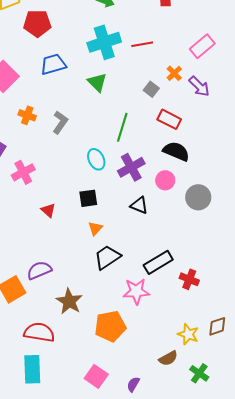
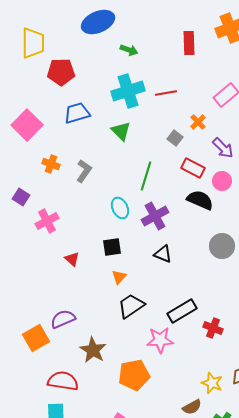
purple arrow: (199, 86) -> (223, 148), moved
pink circle: (165, 180) -> (222, 181), moved

